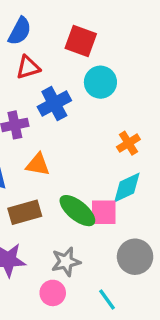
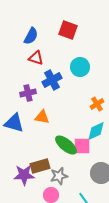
red square: (81, 41) -> (68, 30), moved
red triangle: (28, 67) -> (36, 58), turned 35
brown rectangle: (25, 212) -> (40, 166), moved

